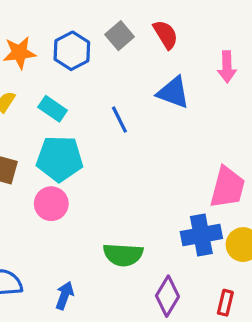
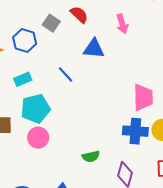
cyan rectangle: (53, 109) -> (23, 79), turned -42
blue cross: (201, 235) -> (135, 131), turned 30
green semicircle: (123, 255) -> (91, 156), size x0.7

